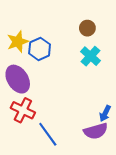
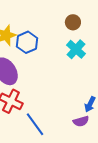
purple semicircle: (96, 131) -> (81, 121), size x0.7

